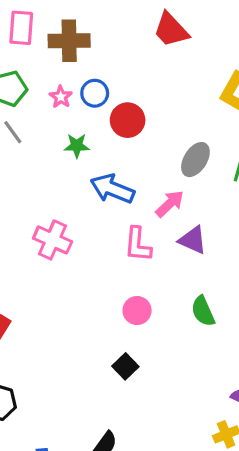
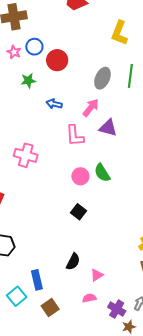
blue arrow: (112, 189) -> (54, 104), size x0.6
pink cross: (53, 240) -> (26, 155), moved
green semicircle: (203, 311) -> (102, 173), moved

